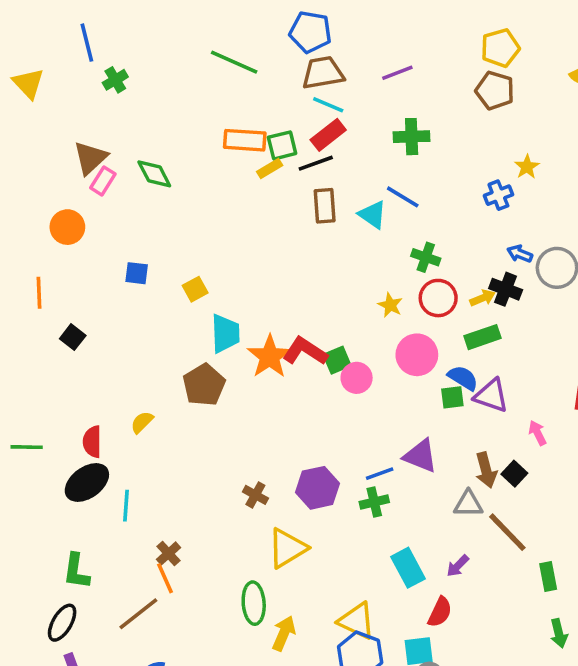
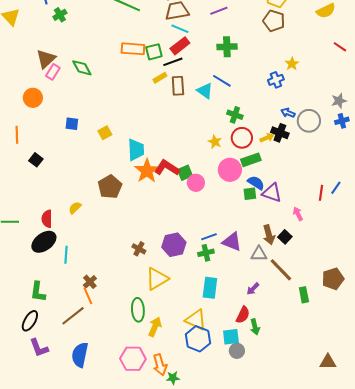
yellow rectangle: (270, 169) -> (160, 78), moved
cyan trapezoid: (225, 333) -> (136, 150), moved
green rectangle: (482, 337) -> (251, 160), moved
purple triangle: (420, 456) -> (232, 242), moved
cyan rectangle: (408, 568) -> (210, 288), moved, turned 35
green arrow: (559, 633) -> (255, 327), moved

